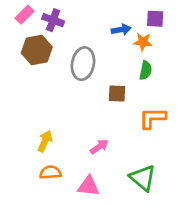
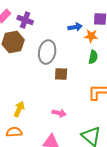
brown square: (117, 94) -> (61, 74), moved
pink arrow: (99, 147) -> (59, 113), turned 48
orange semicircle: (50, 172) -> (14, 132), moved

